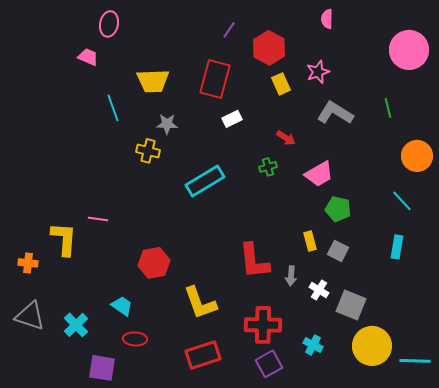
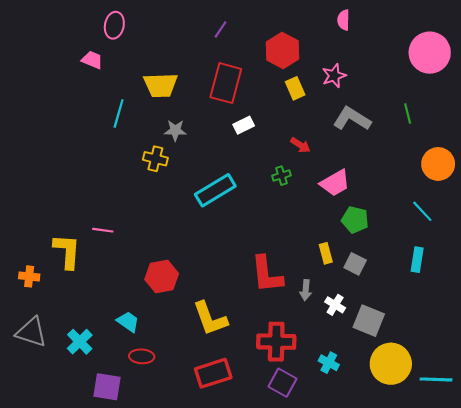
purple line: (229, 30) -> (221, 29), moved
cyan line: (113, 108) -> (119, 114), turned 36
purple square: (269, 364) -> (283, 383), turned -32

